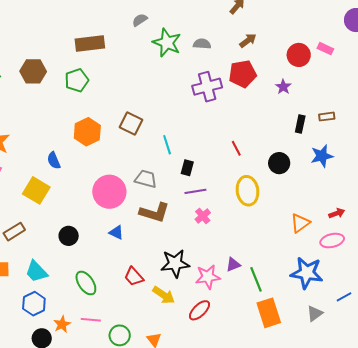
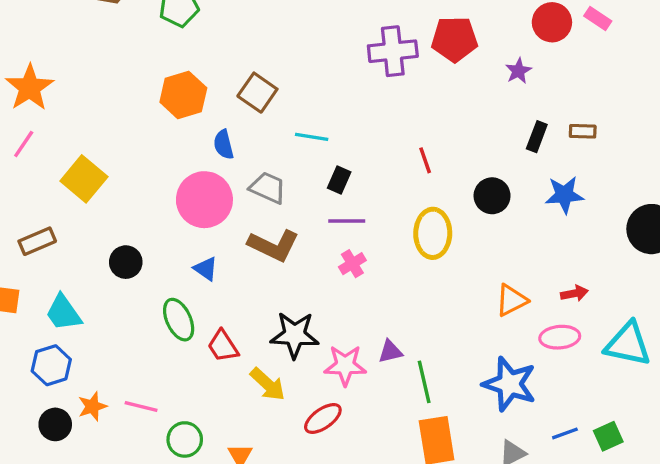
cyan line: (167, 145) -> (312, 137), turned -72
blue semicircle: (54, 160) -> (224, 145), moved
green ellipse: (86, 283) -> (179, 320), moved

